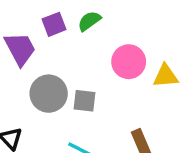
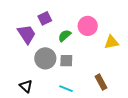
green semicircle: (89, 21) -> (65, 36), moved
pink circle: (129, 62) -> (88, 26), moved

